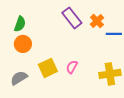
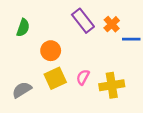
orange circle: (23, 44) -> (51, 51), moved
yellow cross: (110, 74) -> (112, 85), moved

